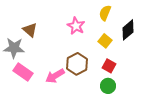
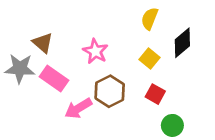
pink star: (76, 26) -> (95, 51), moved
pink rectangle: (23, 72) -> (54, 78), moved
green circle: (108, 86) -> (172, 125), moved

